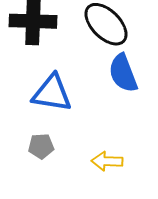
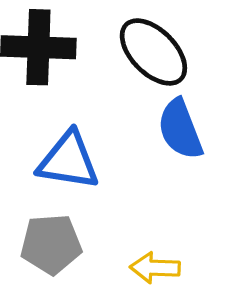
gray pentagon: (41, 146) -> (51, 244), size x1.5

